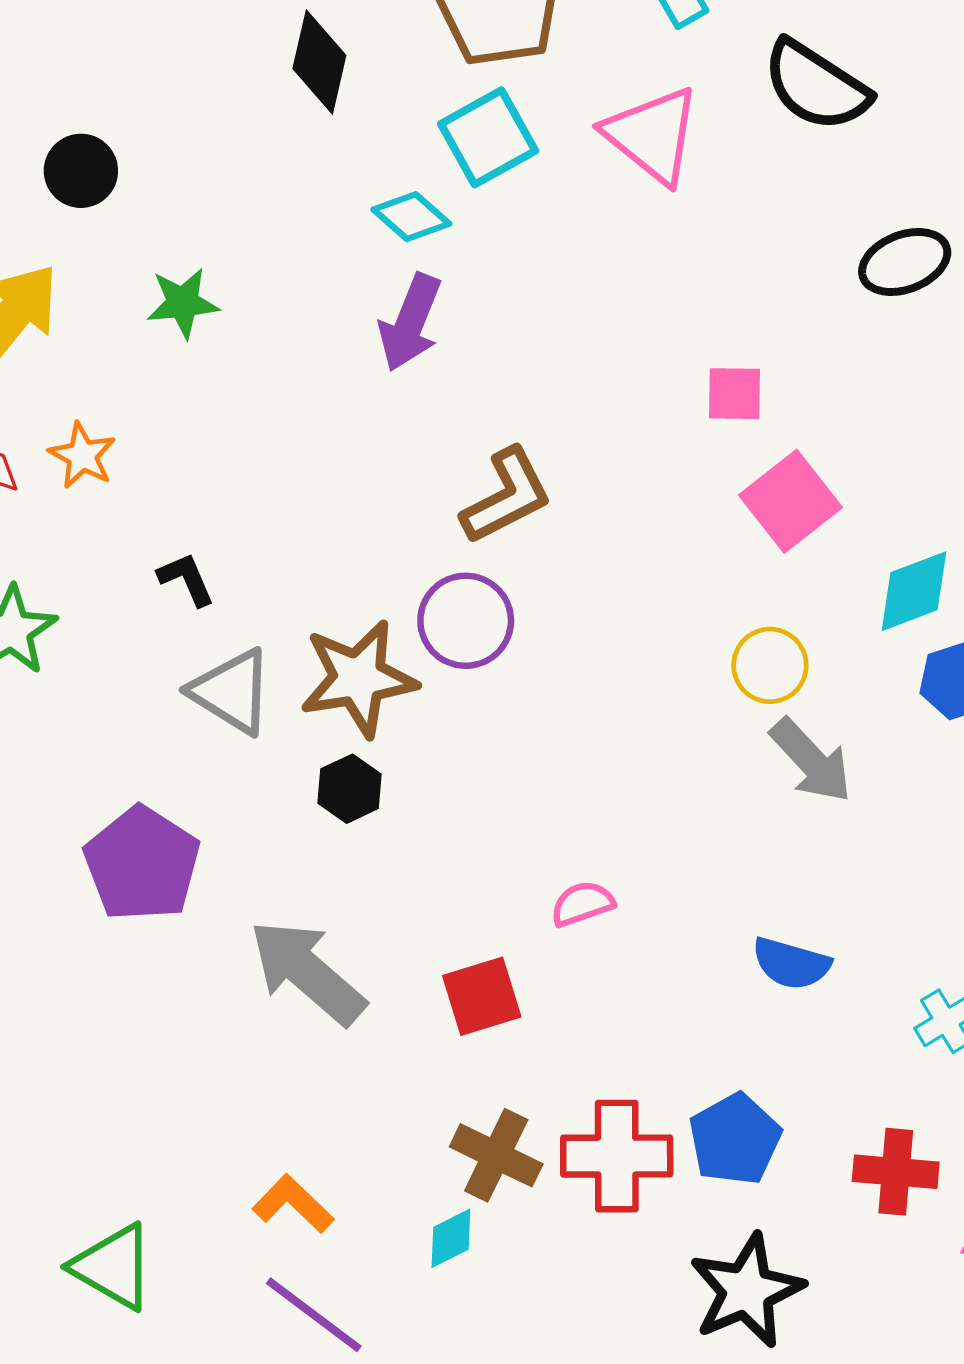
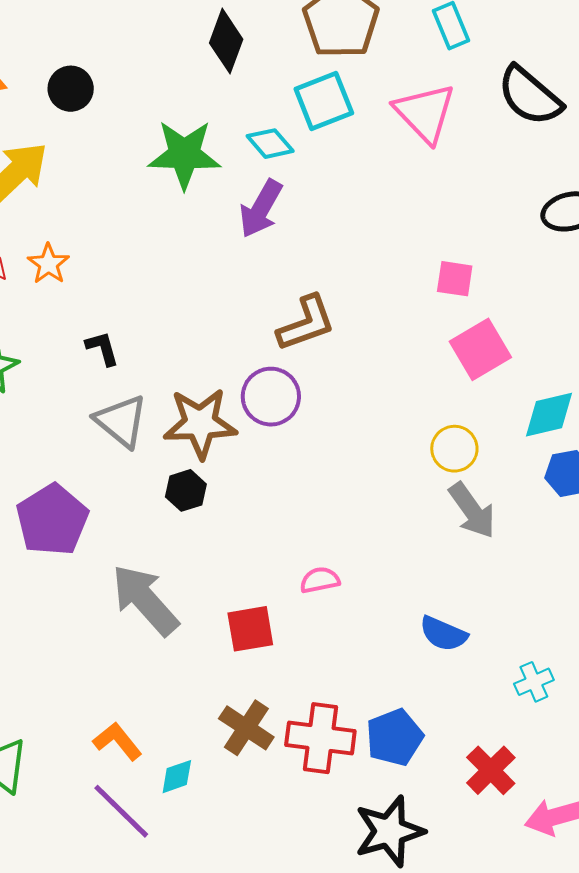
green star: (183, 303) -> (184, 154), moved, size x1.6
red cross: (896, 1172) -> (491, 770), turned 33
cyan diamond: (451, 1238) -> (177, 777), moved

